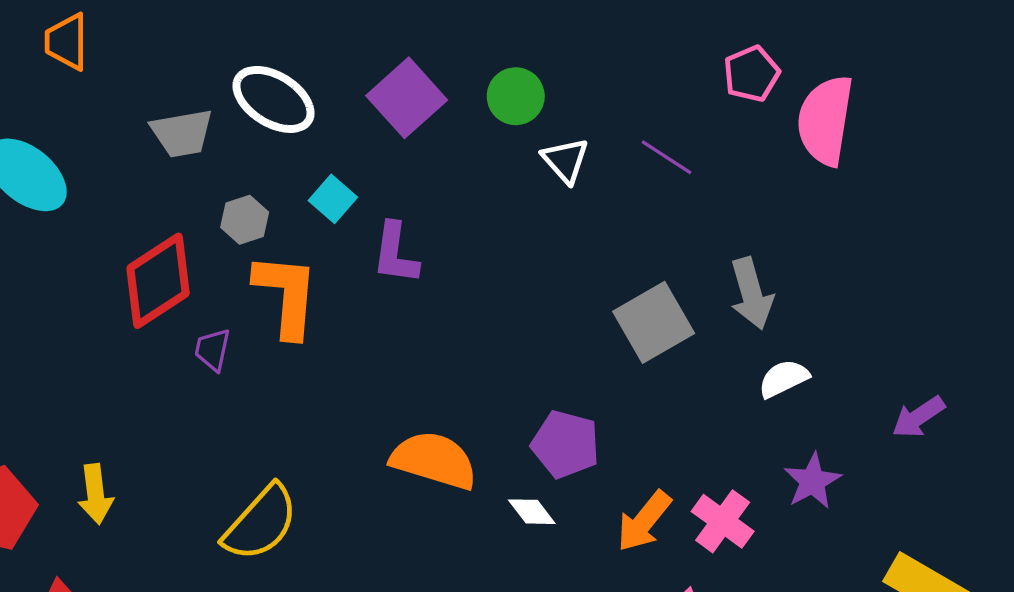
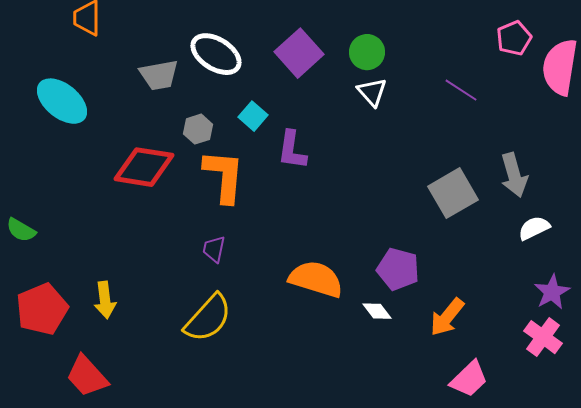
white triangle: (565, 160) -> (372, 92), moved
red diamond: (158, 281) -> (144, 167), turned 42
purple trapezoid: (213, 350) -> (214, 249), moved
pink cross: (723, 521) -> (543, 337), moved

